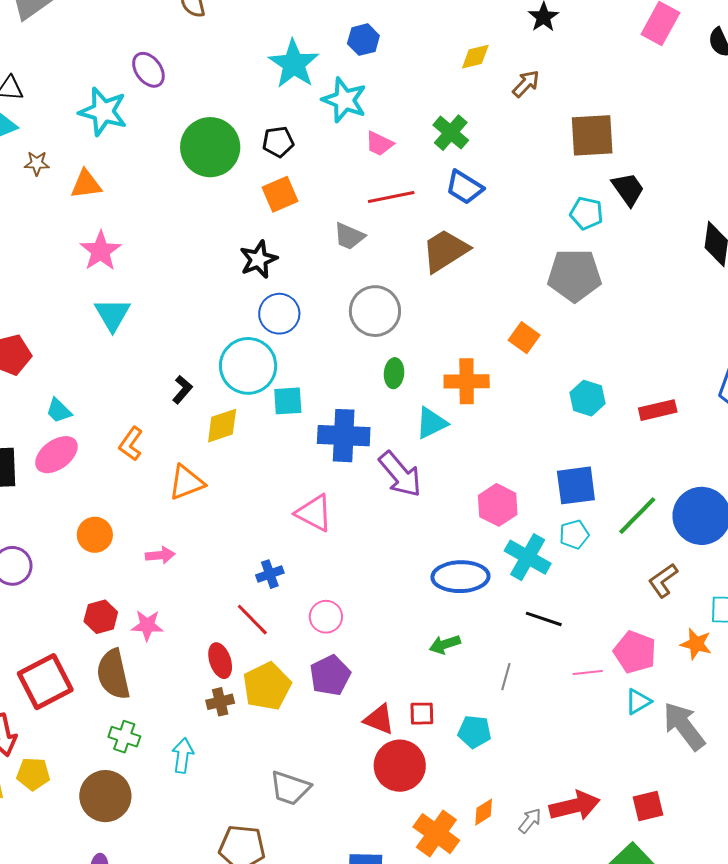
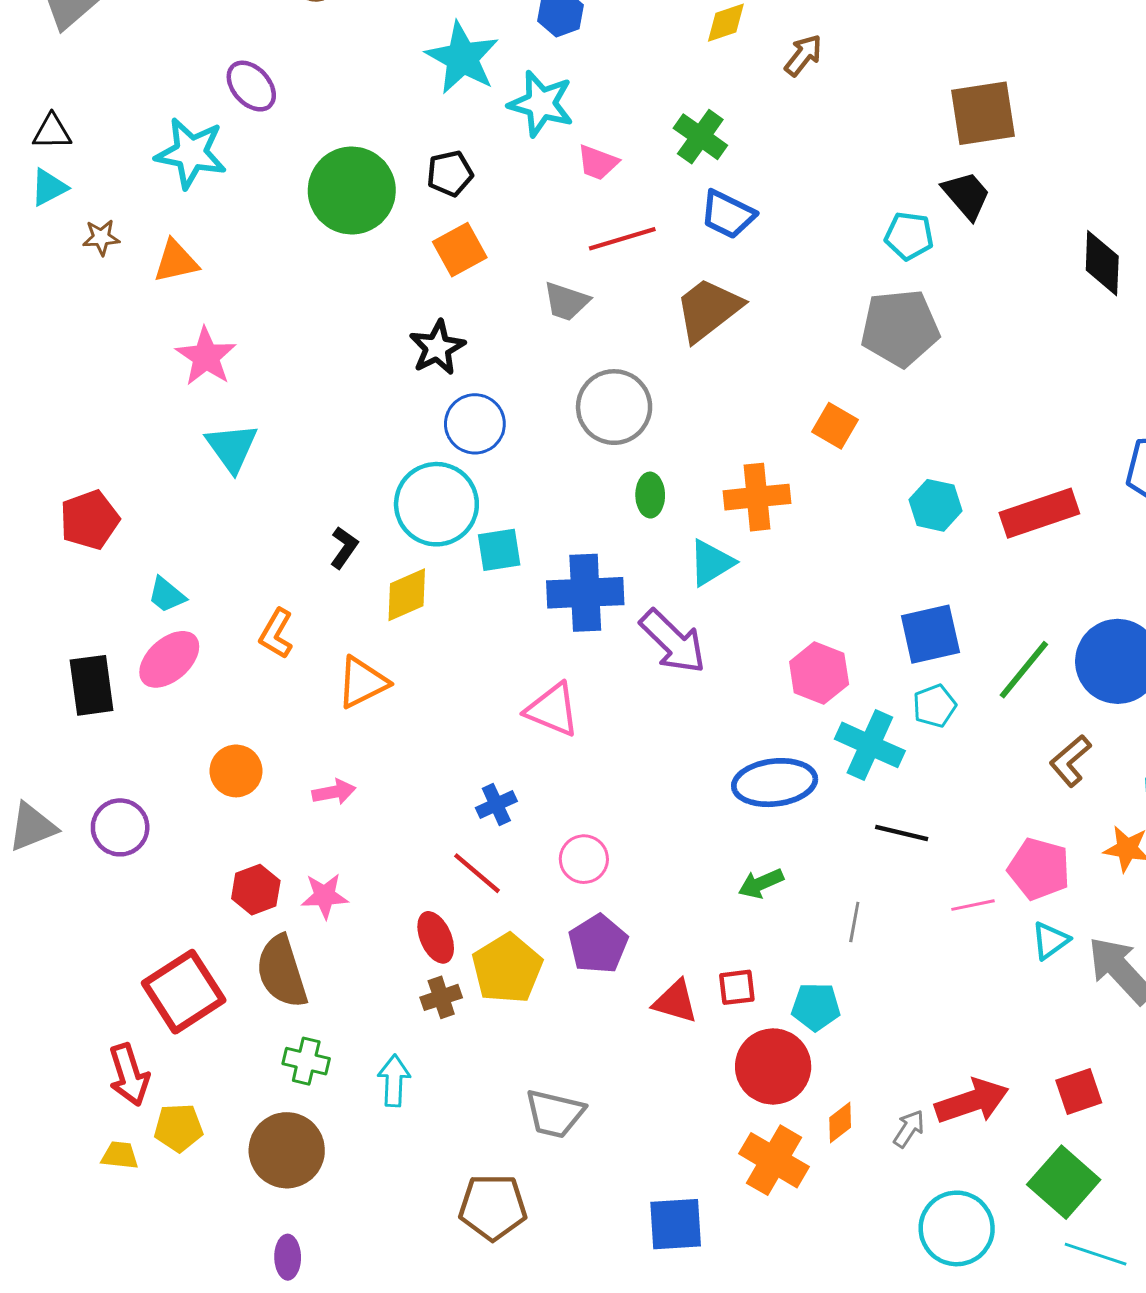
brown square: (592, 135) -> (983, 113), moved
red rectangle: (658, 410) -> (1039, 513), size x1.4
red circle: (400, 766) -> (773, 1066), moved

